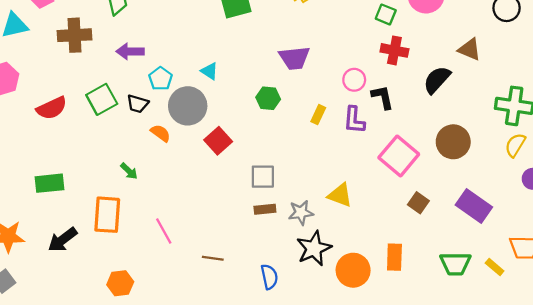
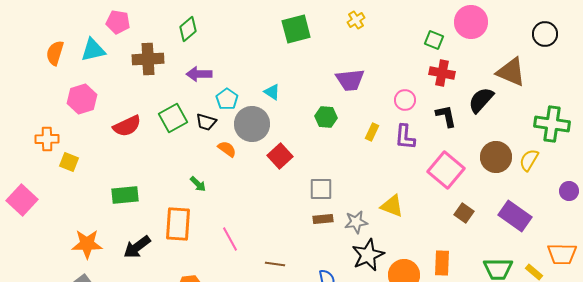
brown triangle: (470, 49) -> (511, 72), size x1.4
black L-shape: (382, 97) -> (446, 116), moved
yellow semicircle: (515, 145) -> (529, 160), moved

